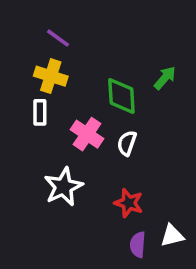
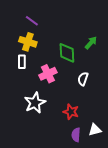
pink cross: (87, 134) -> (48, 74), turned 30
white semicircle: (127, 143) -> (83, 79), moved

